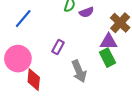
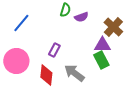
gray arrow: (79, 71) -> (74, 73), turned 150
red diamond: (34, 80) -> (46, 75), moved

